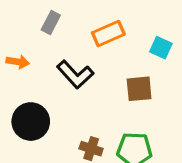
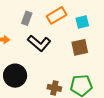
gray rectangle: (51, 22) -> (27, 18), moved
cyan square: (161, 48) -> (82, 22), moved, turned -32

